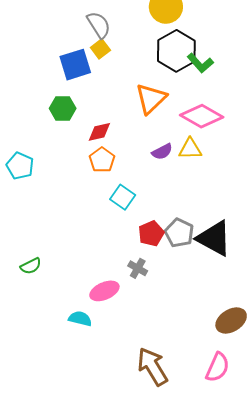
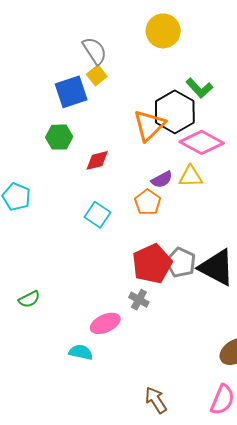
black hexagon: (176, 51) -> (175, 112), moved
orange pentagon: (102, 160) -> (148, 202), moved
cyan square: (123, 197) -> (97, 215), moved
red pentagon: (151, 234) -> (152, 264), size x1.5
brown arrow: (153, 367) -> (156, 400), size x0.7

